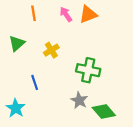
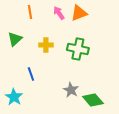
yellow cross: (51, 50) -> (46, 45), turned 32
green cross: (88, 70) -> (78, 49), moved

